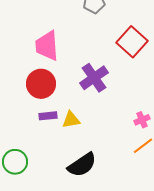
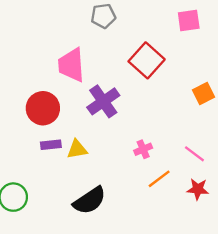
pink trapezoid: (47, 46) -> (71, 65), moved
pink cross: (142, 120) -> (143, 149), moved

